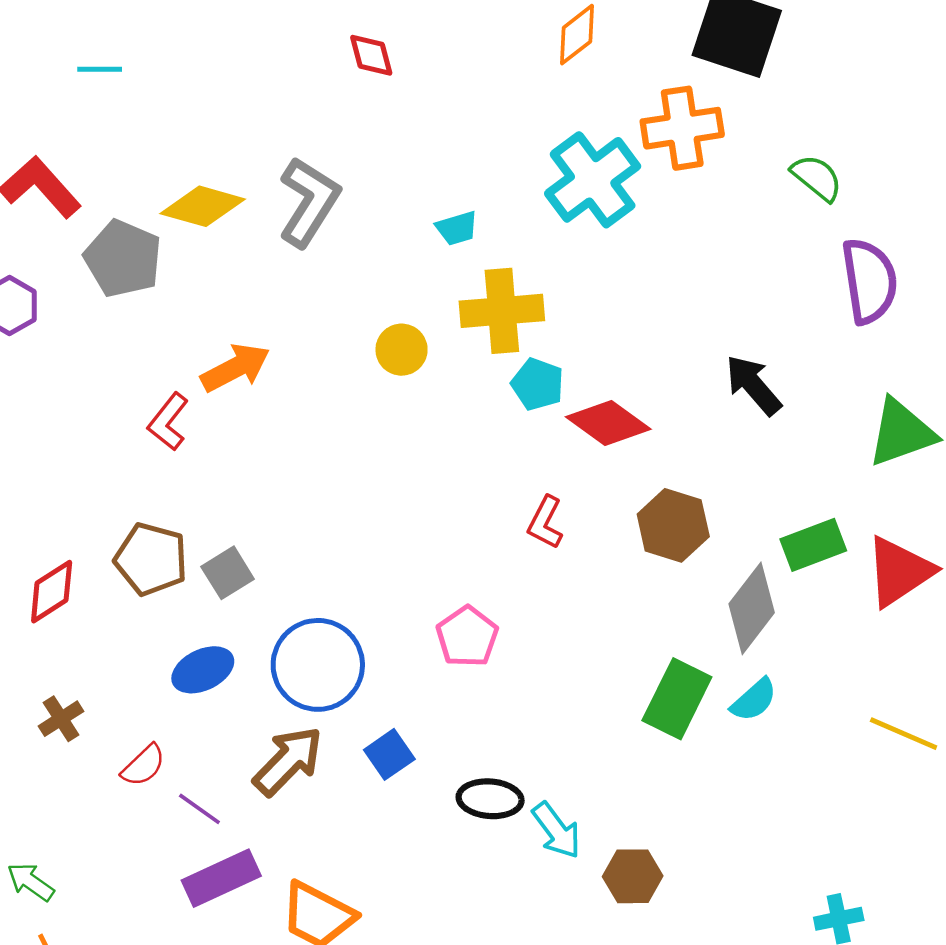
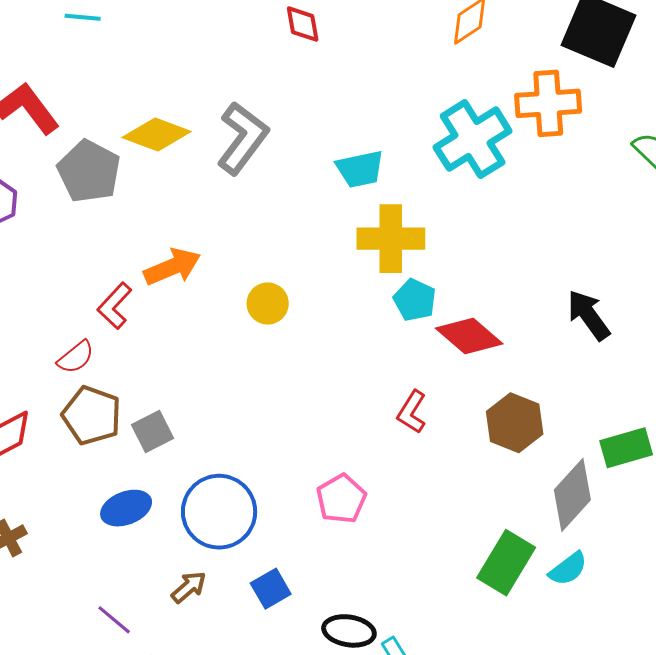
cyan trapezoid: (457, 228) -> (360, 169), size x1.4
yellow circle: (402, 350) -> (268, 303), moved
brown arrow: (288, 761) -> (189, 587), size x0.6
red semicircle: (143, 765) -> (76, 357), moved

